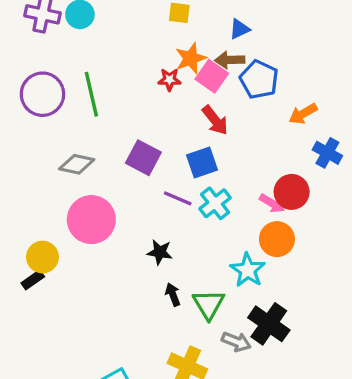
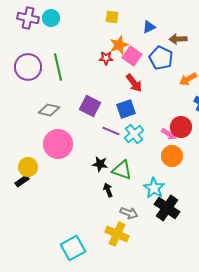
brown arrow: (230, 60) -> (178, 39), moved
cyan star: (248, 270) -> (154, 188), moved
green triangle: (209, 304) -> (122, 170), moved, turned -40
gray arrow: (236, 342) -> (129, 213), moved

